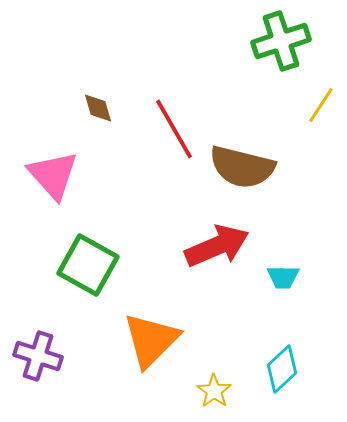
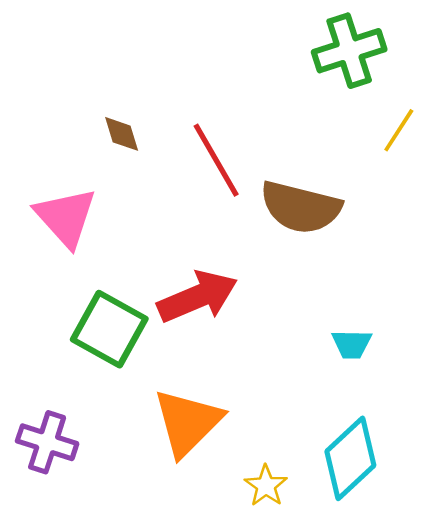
red arrow: (217, 246) -> (197, 297), moved
cyan diamond: (282, 369) -> (350, 458), size x1.4

